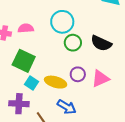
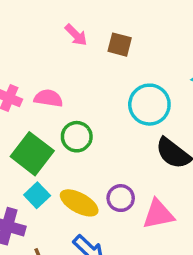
cyan circle: (62, 22) -> (149, 105), moved
green circle: (73, 43) -> (77, 137), moved

